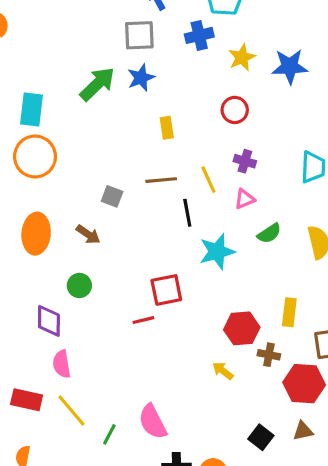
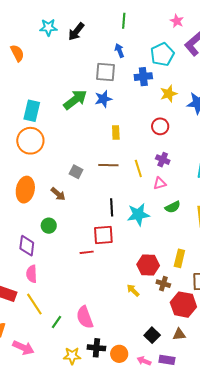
black line: (187, 213) -> (112, 207), moved

